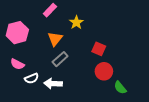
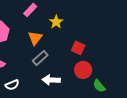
white semicircle: (32, 78) -> (12, 85), moved
white arrow: (53, 84) -> (51, 80), moved

